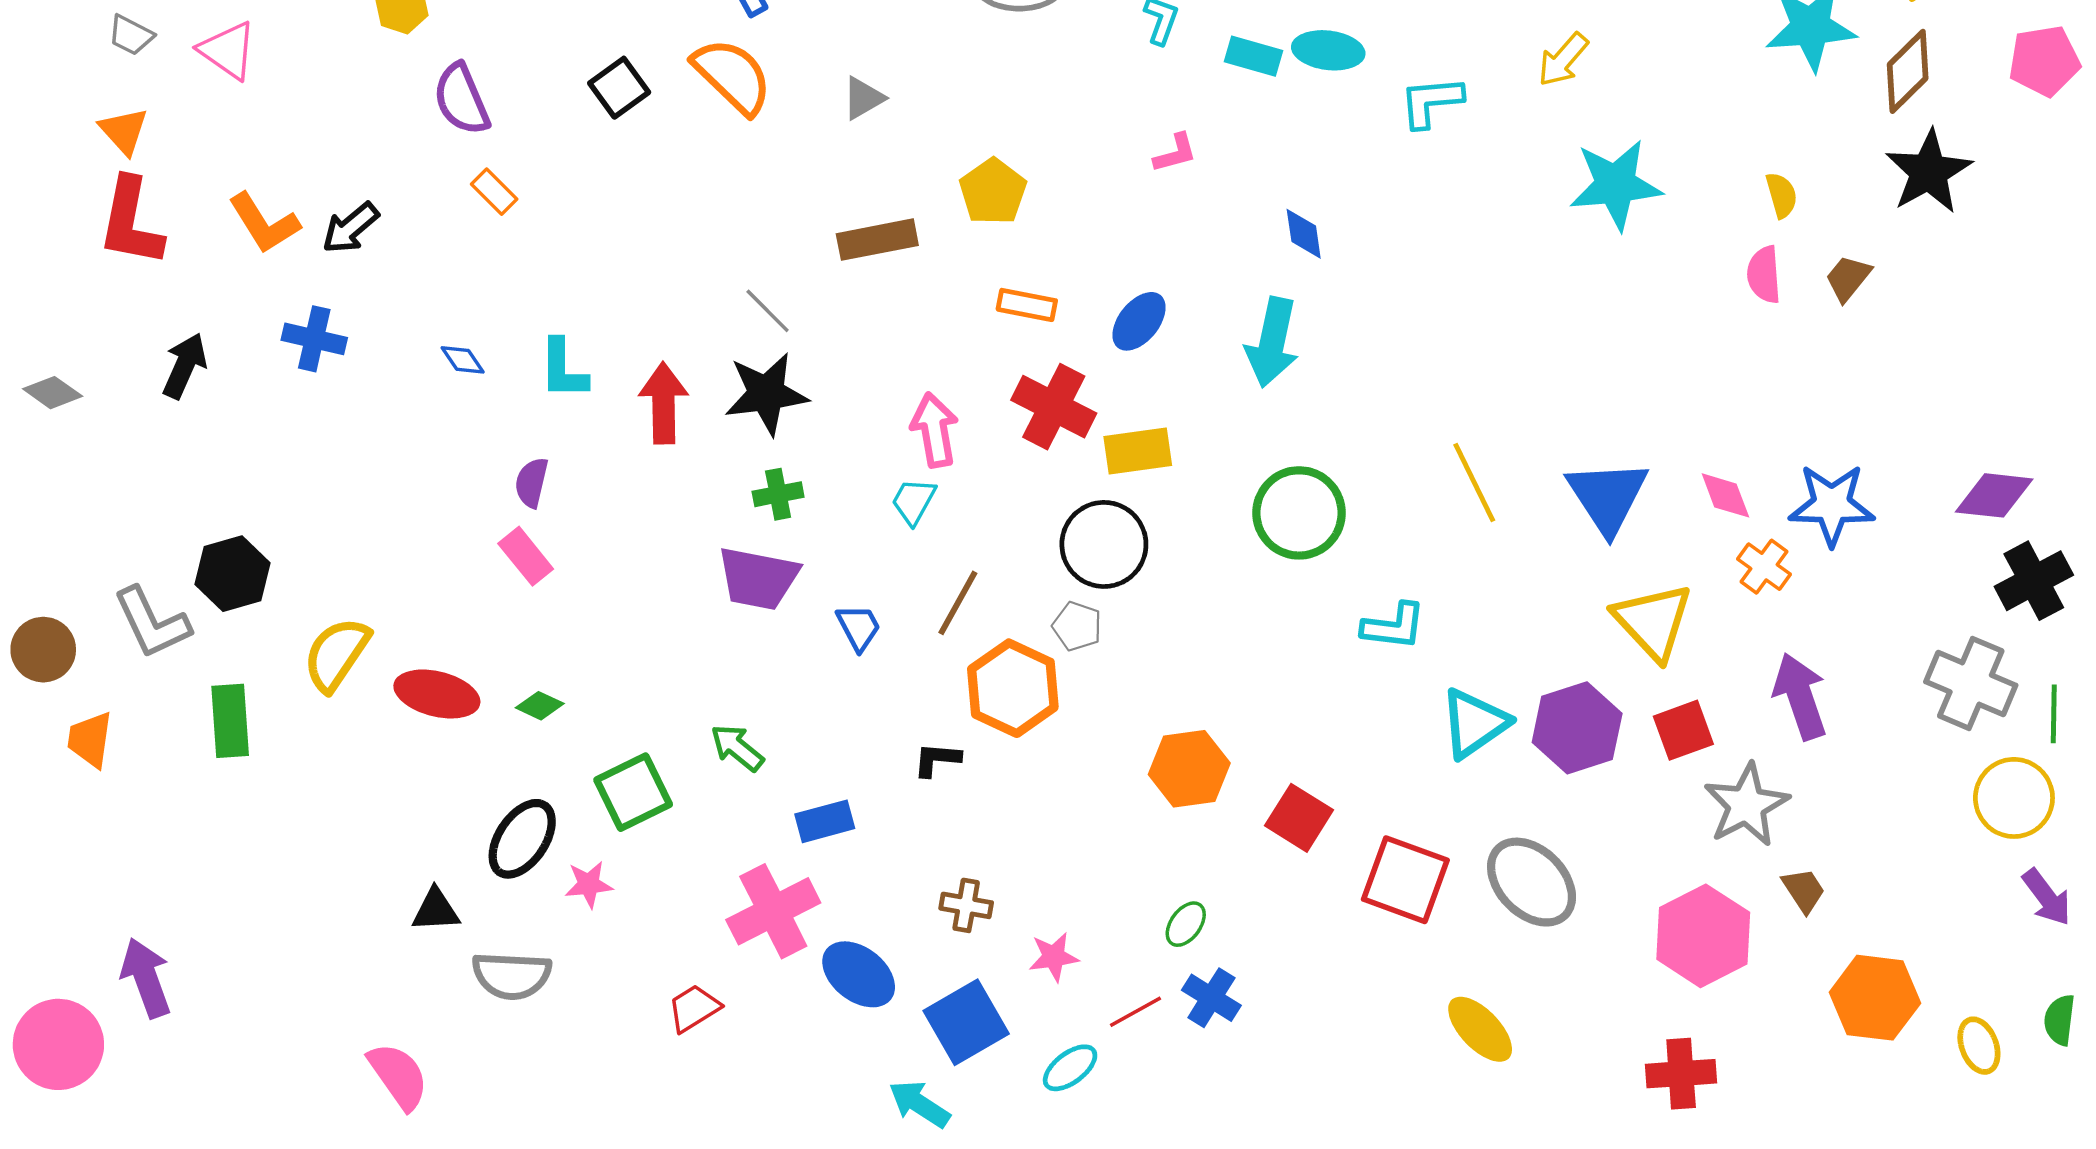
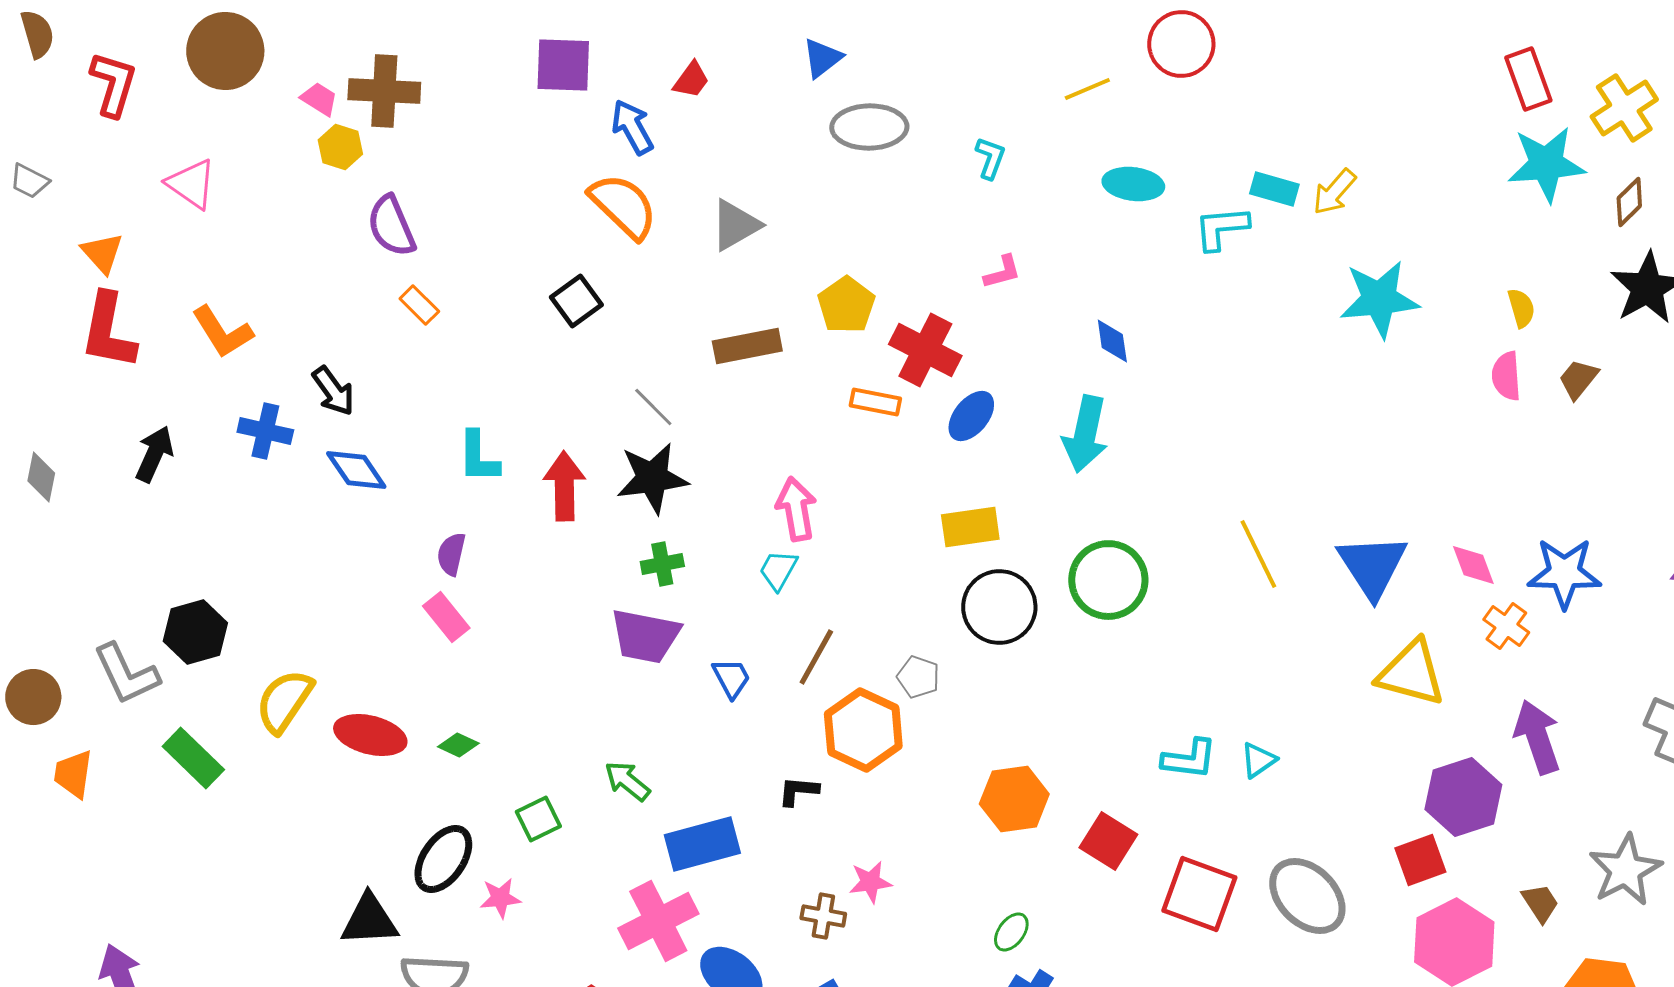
gray trapezoid: (131, 35) -> (29, 181), moved
cyan rectangle: (1253, 56) -> (1274, 189), moved
brown diamond: (1908, 71) -> (1629, 202), size x0.7
black square: (619, 88) -> (576, 301), moved
gray triangle: (863, 98) -> (735, 225), size x1.4
black arrow: (350, 228) -> (333, 391), moved, turned -86
blue diamond: (463, 360) -> (356, 470), moved, size x1.6
gray diamond: (53, 393) -> (41, 477), turned 66
red cross: (1054, 407) -> (925, 350), moved
black circle: (1104, 544) -> (999, 607), moved
yellow triangle: (1653, 622) -> (1411, 673), turned -32
cyan L-shape: (1394, 626) -> (1189, 759), moved
green rectangle: (230, 721) -> (193, 758), turned -42
cyan triangle: (1474, 723) -> (1258, 760), size x0.6
purple hexagon: (1577, 728) -> (1463, 797), moved
red square: (1683, 730) -> (1420, 860), moved
green square: (633, 792) -> (538, 819), size x0.7
gray star: (1746, 805) -> (1625, 870), moved
blue rectangle: (825, 821) -> (702, 844), size x1.5
black triangle: (436, 910) -> (369, 920), size x1.4
pink star: (1054, 957) -> (870, 882), moved

